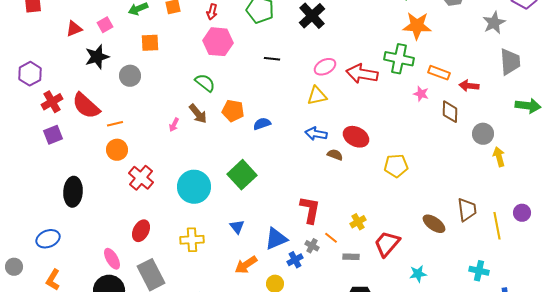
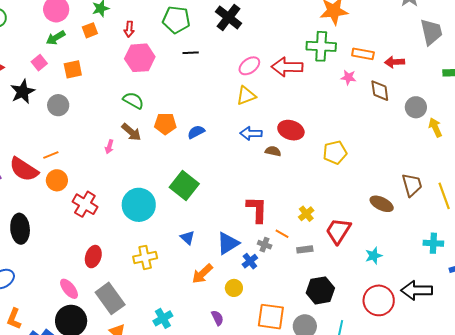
pink square: (105, 25) -> (39, 63), moved
black line: (272, 59) -> (191, 53), moved
red semicircle: (86, 106) -> (24, 169), moved

